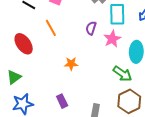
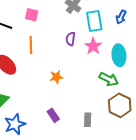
orange line: (51, 28) -> (31, 45), turned 36

